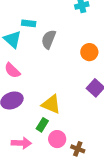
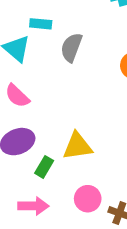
yellow triangle: (51, 104) -> (78, 146), turned -30
green rectangle: (42, 125) -> (44, 167), moved

